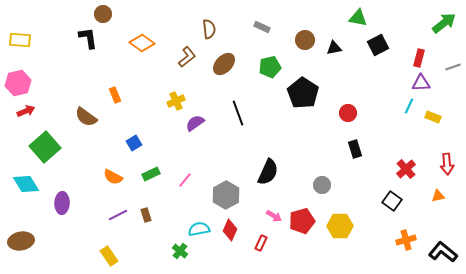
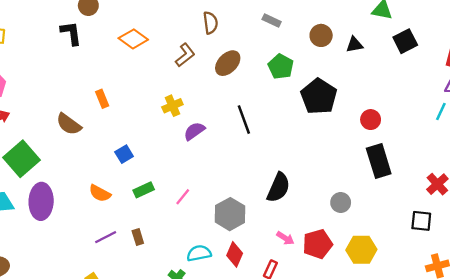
green pentagon: (270, 67) -> (281, 67), turned -30
black rectangle: (355, 149) -> (379, 161), size x1.6
black square: (392, 201) -> (421, 221), turned -30
purple ellipse: (62, 203) -> (41, 201), moved, size x1.4

